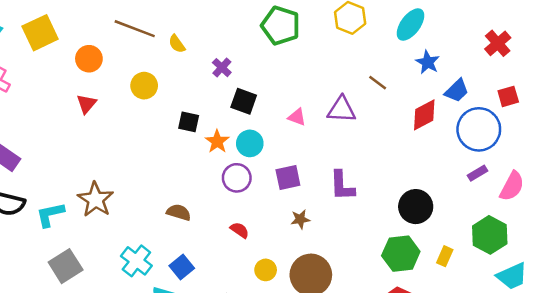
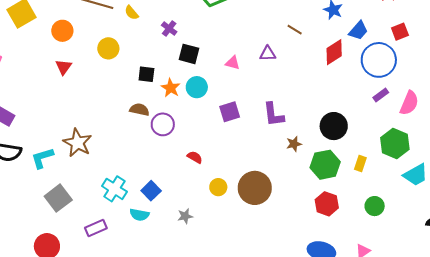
purple triangle: (342, 110) -> (268, 54), size x0.7
purple circle: (237, 178) -> (163, 124), moved
brown semicircle: (179, 212) -> (139, 110), moved
brown star: (300, 219) -> (294, 144), moved

